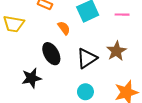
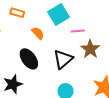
pink line: (122, 15) -> (78, 31), moved

